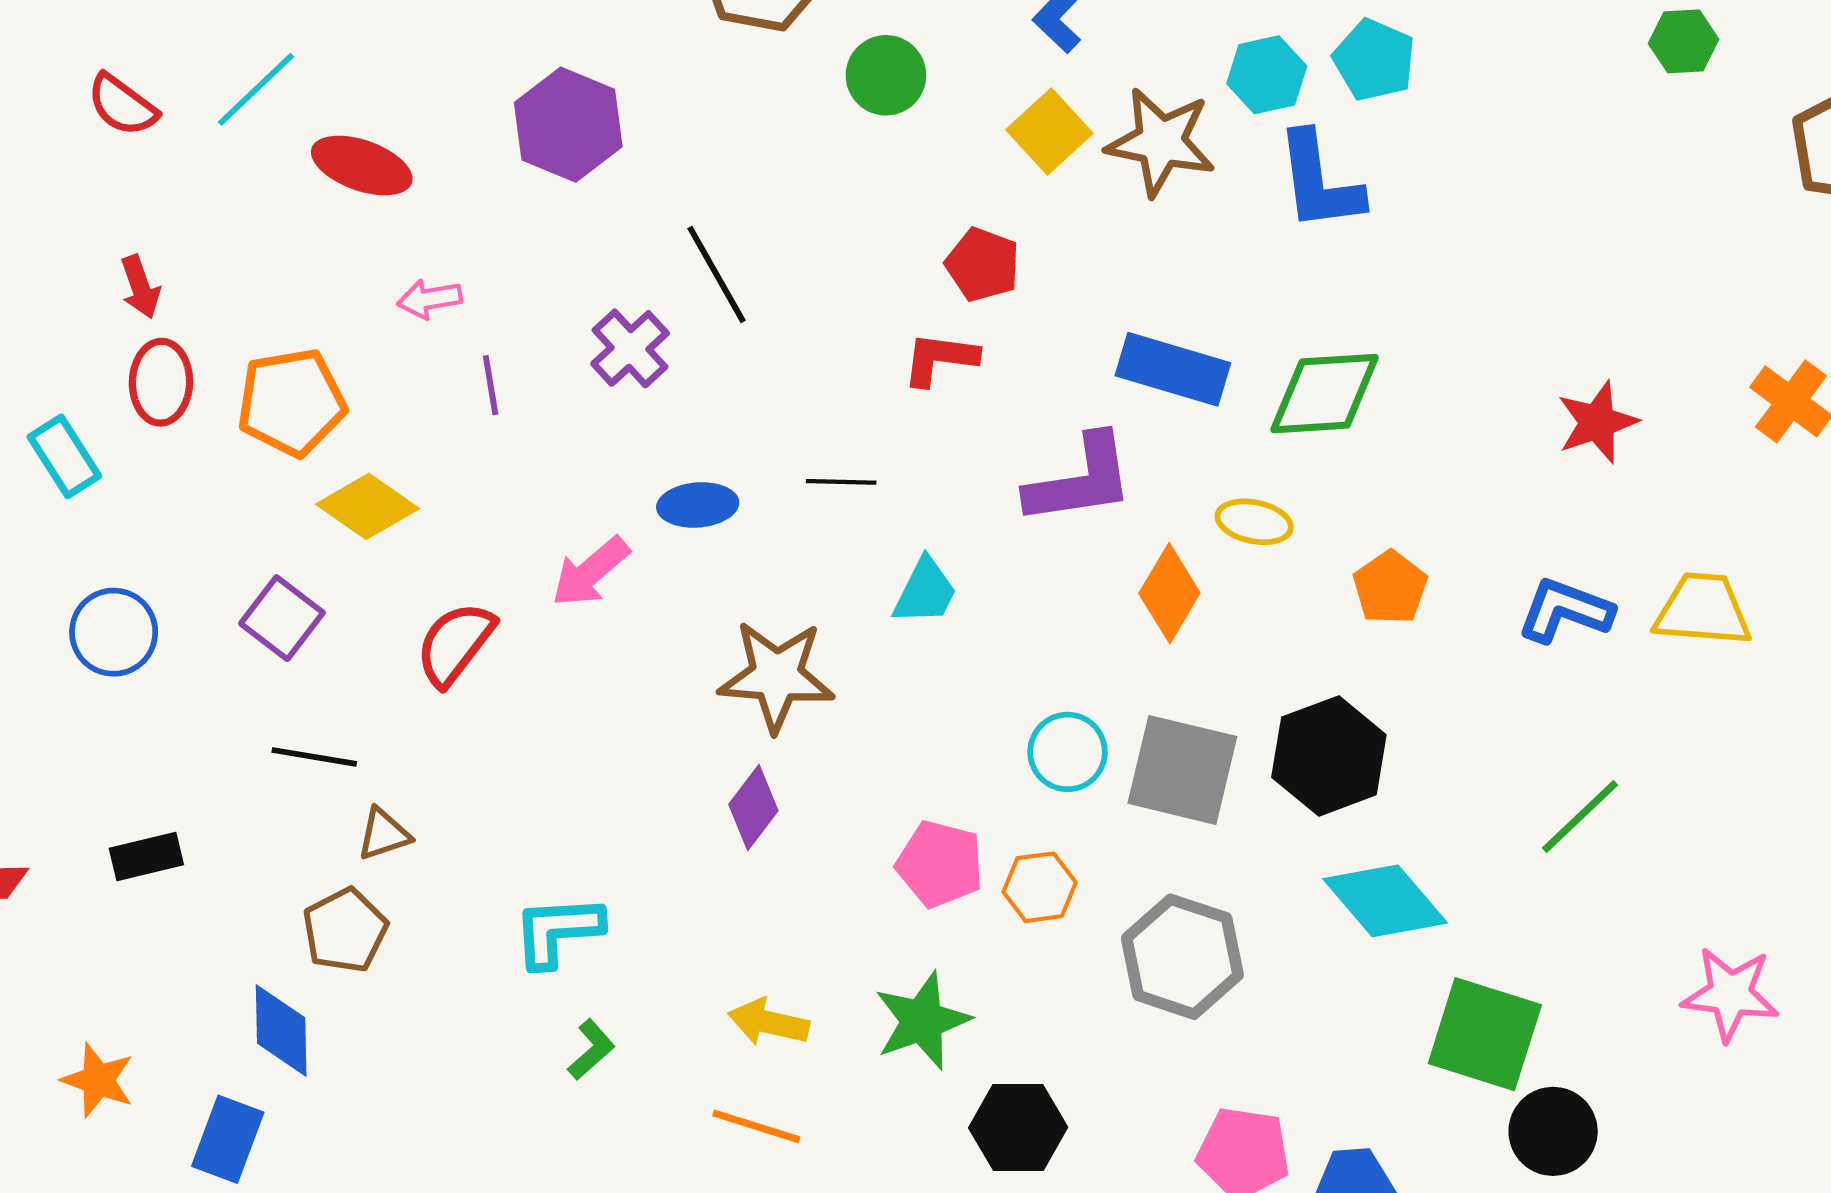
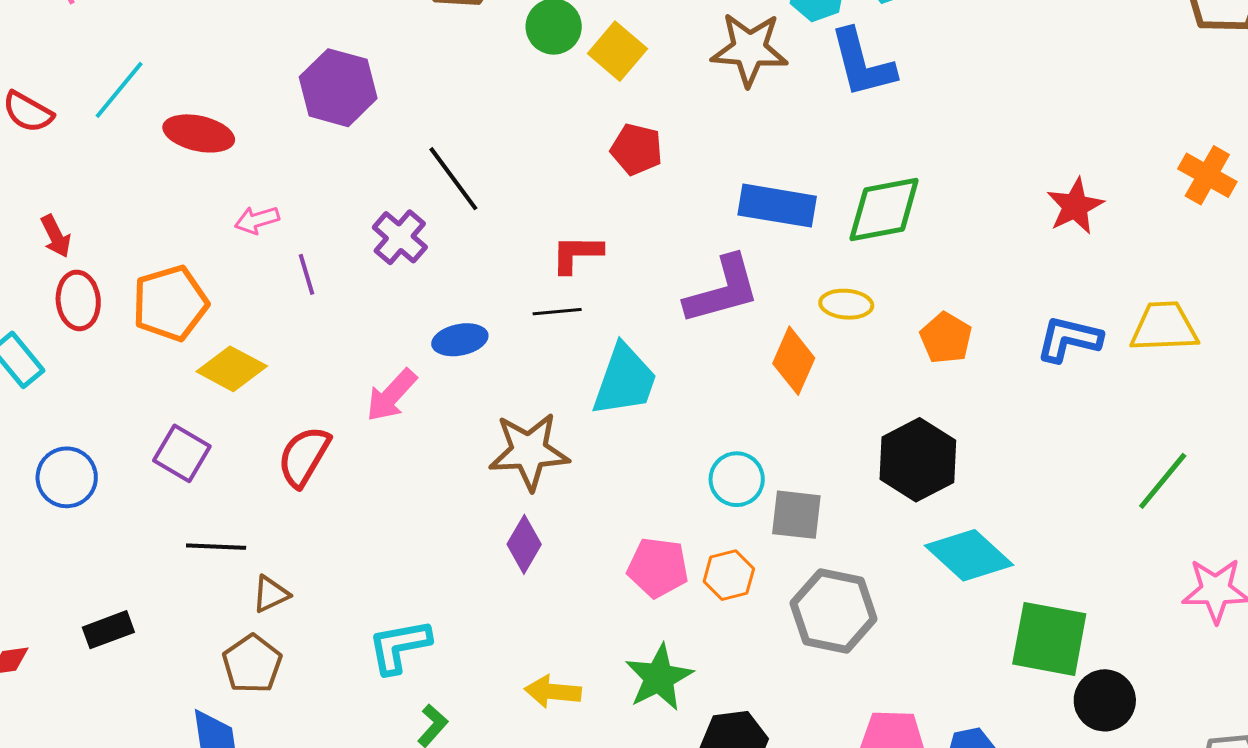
yellow square: (1049, 132) -> (617, 51), moved
red L-shape: (940, 359) -> (577, 254), moved
cyan trapezoid: (925, 591) -> (625, 380), size x1.5
gray square: (1182, 770) -> (796, 515), moved, size x0.7
green line: (1580, 817) -> (1163, 481), moved

